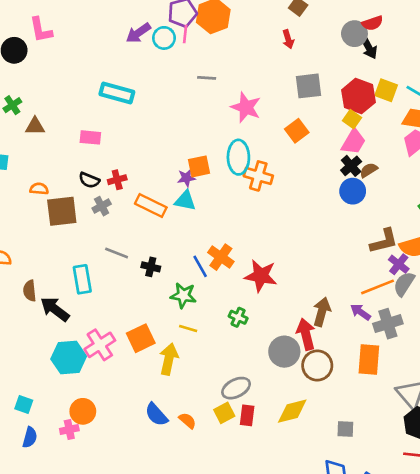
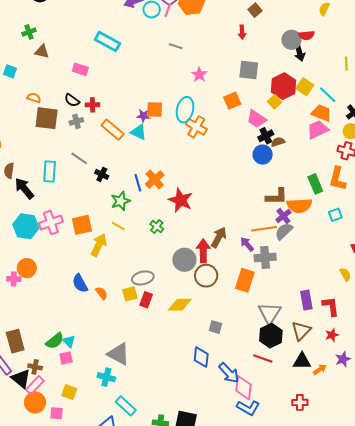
pink star: (246, 107) -> (199, 75), size x0.7
pink trapezoid: (353, 142) -> (256, 119), moved, turned 80
green star: (183, 295) -> (121, 201), turned 30

